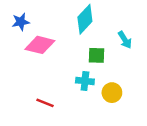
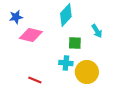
yellow circle: (112, 93) -> (87, 72), size x1.5

